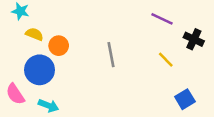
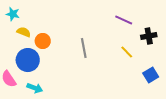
black cross: (194, 39) -> (149, 36), turned -35
blue square: (185, 99) -> (151, 75), moved

